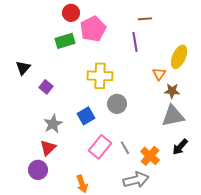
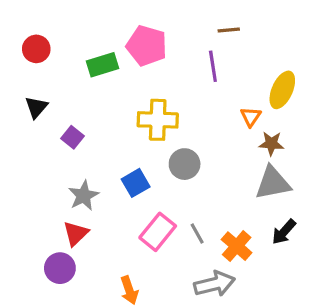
red circle: (71, 13) -> (36, 49), moved
pink pentagon: (93, 29) -> (147, 46), turned -30

